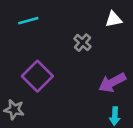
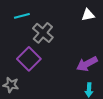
gray cross: (83, 43) -> (43, 33), moved, size x1.5

